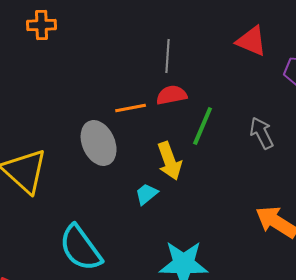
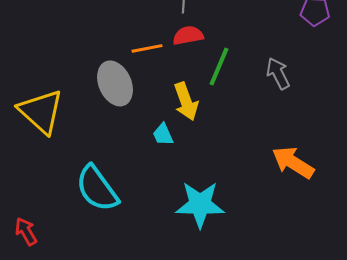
cyan trapezoid: (147, 194) -> (163, 134), turned -75

